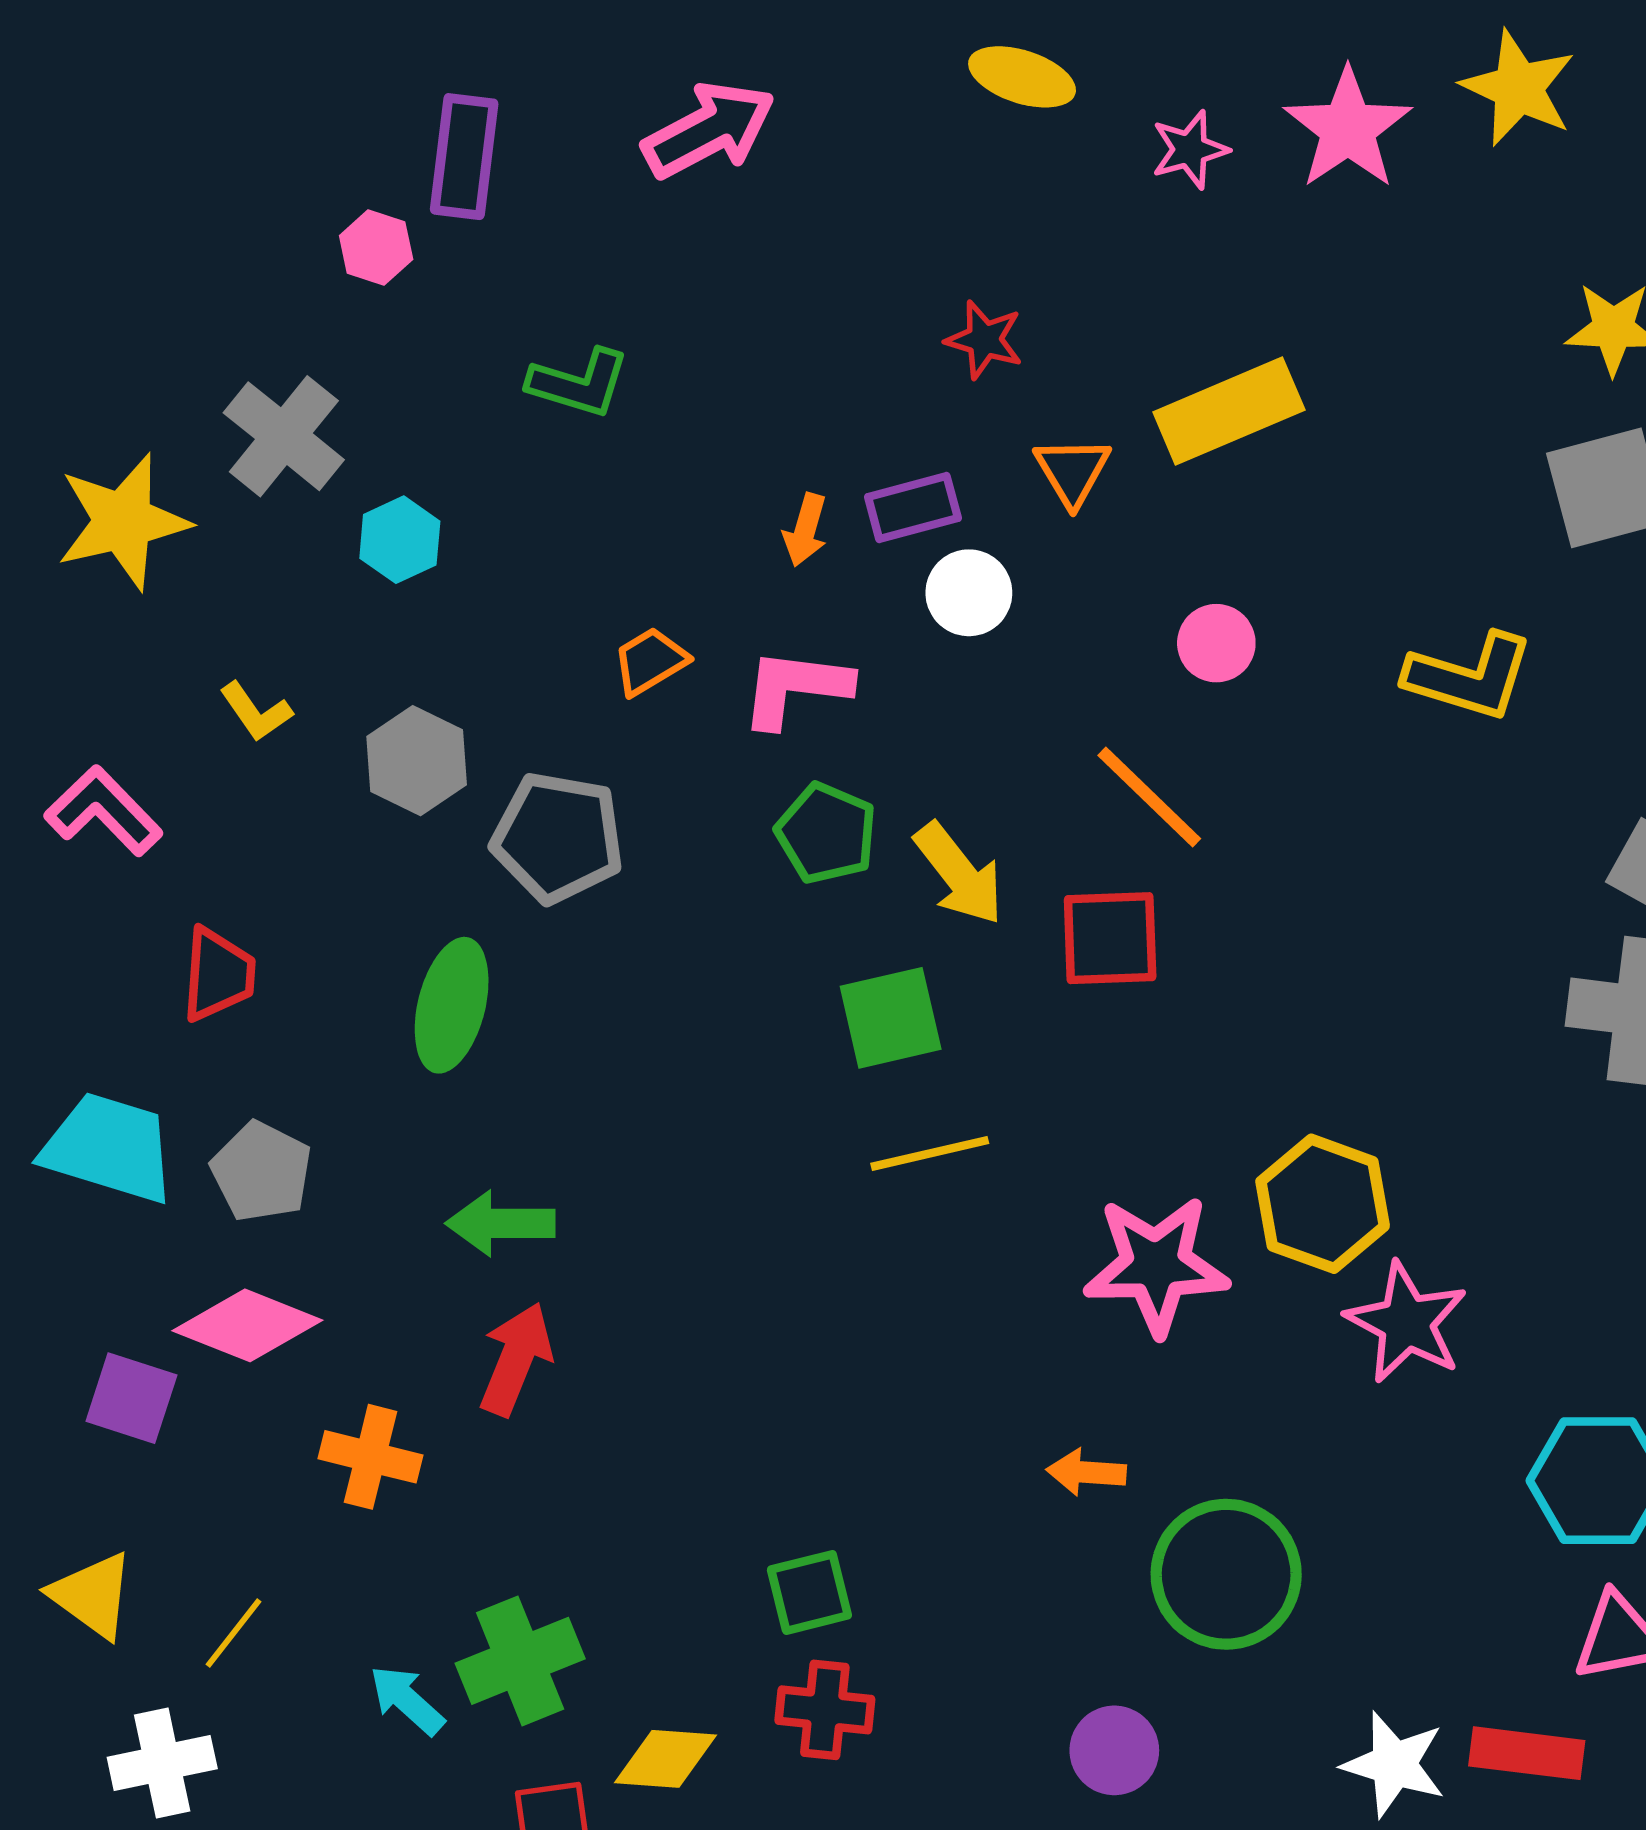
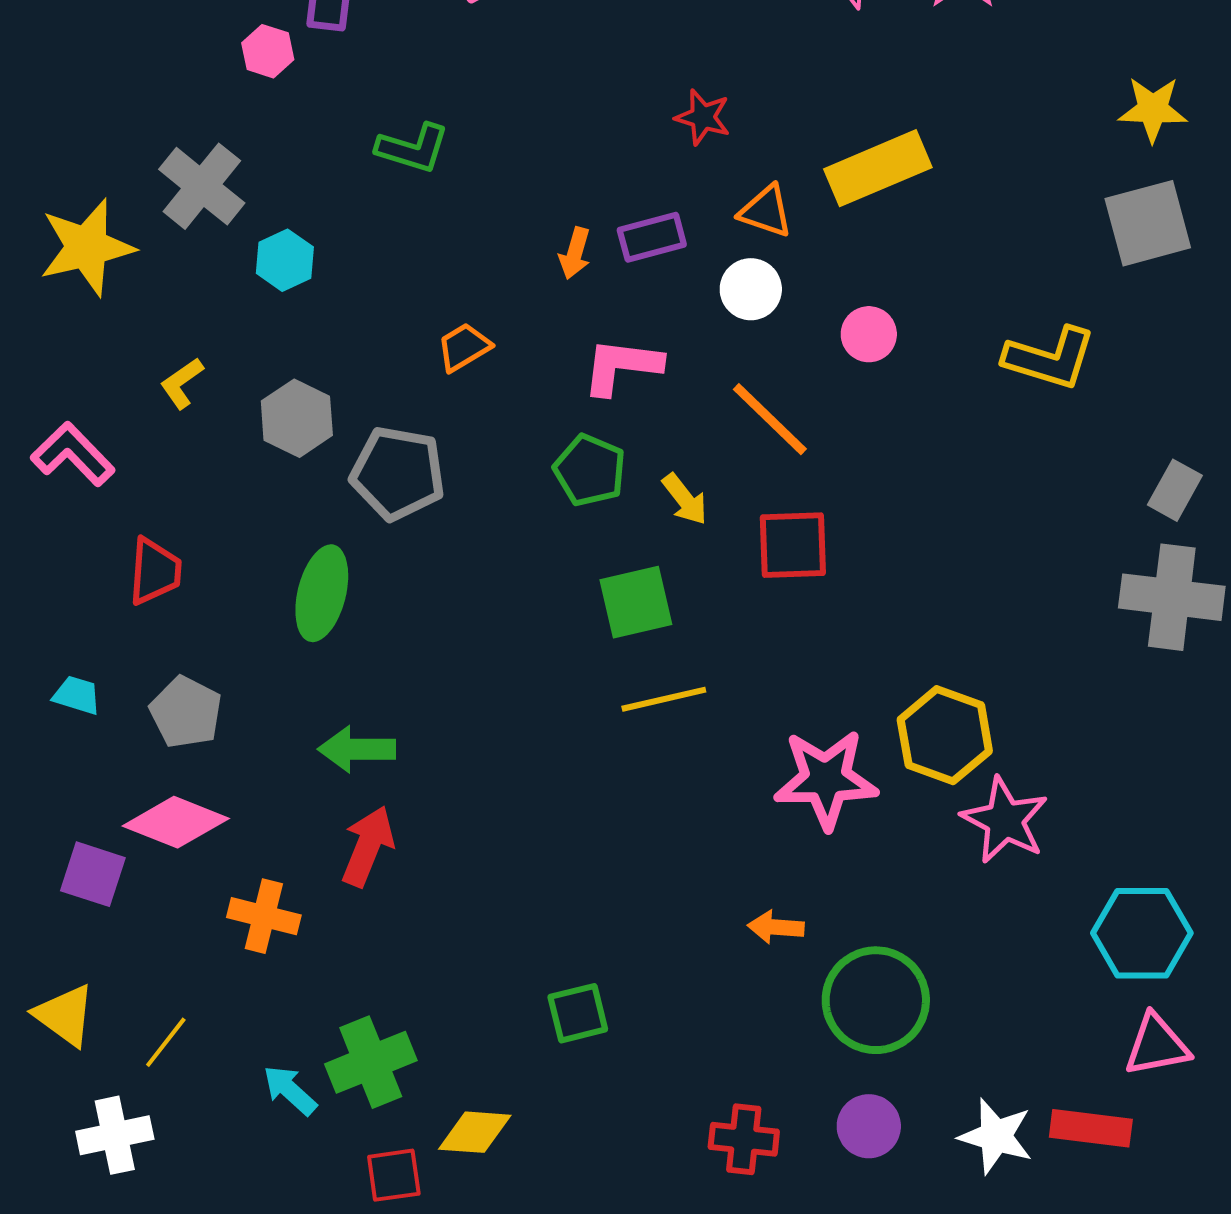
orange triangle: (1072, 471) -> (766, 211), turned -40
white circle: (969, 593) -> (751, 289), moved
pink L-shape: (796, 688) -> (622, 366), moved
yellow L-shape: (256, 712) -> (182, 383), turned 90
orange line: (1149, 797) -> (770, 419), moved
yellow arrow: (959, 874) -> (685, 499), size x0.7
cyan trapezoid: (109, 1148) -> (77, 695), size x0.5
red cross: (825, 1710) -> (744, 1139), moved
purple circle: (1114, 1750) -> (869, 1126), moved

